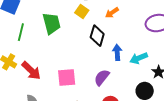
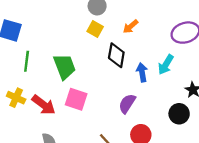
green trapezoid: (51, 23) -> (65, 67), moved
cyan arrow: (139, 58) -> (166, 65), moved, turned -30
pink square: (67, 77) -> (76, 99), moved, turned 30

